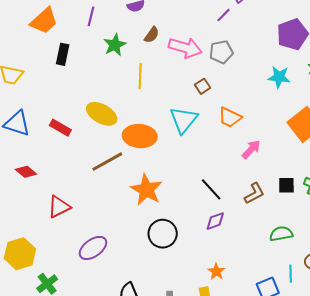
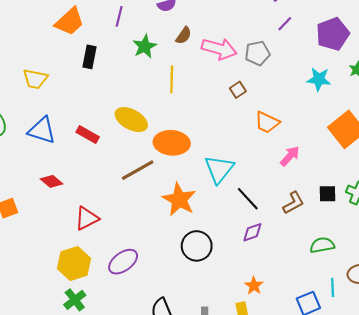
purple line: (223, 15) -> (285, 24), moved
cyan triangle: (184, 120) -> (219, 169), moved
yellow hexagon: (20, 254) -> (74, 263), moved

